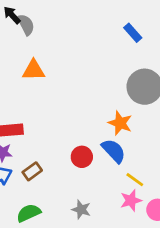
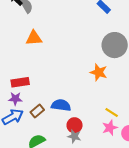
blue semicircle: (114, 151) -> (61, 105), moved, turned -36
red circle: (82, 157) -> (75, 125), moved

